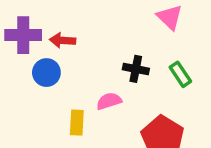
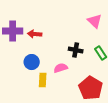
blue circle: (46, 73) -> (32, 62), moved

